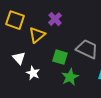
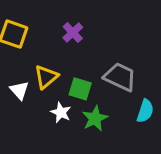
yellow triangle: (37, 35) -> (46, 77), moved
white star: (33, 73) -> (61, 112), moved

